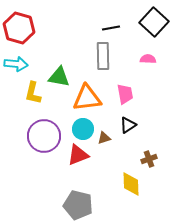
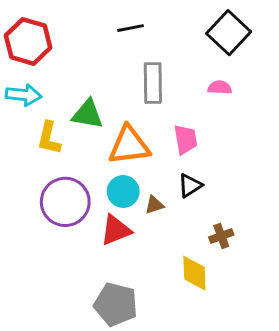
black line: (111, 28) -> (131, 28), moved

